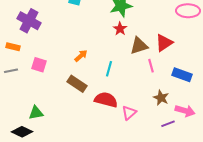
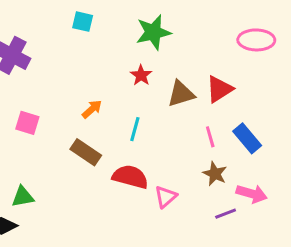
red star: (120, 29) -> (141, 75), moved
pink line: (151, 66) -> (210, 137), moved
blue rectangle: (182, 75) -> (247, 138), turned 30

